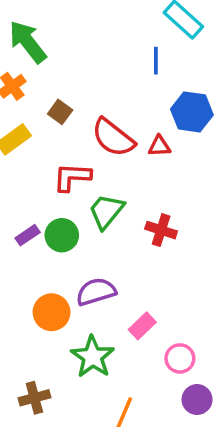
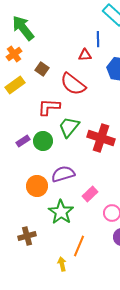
red triangle: (159, 146) -> (85, 55), moved
red cross: (161, 230) -> (101, 138), size x1.5

